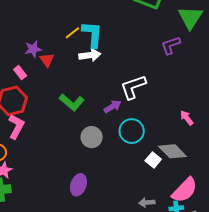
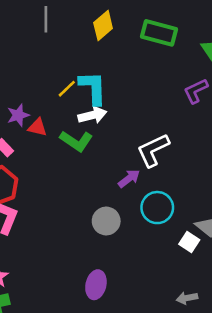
red triangle: (47, 60) -> (37, 127), turned -35
green L-shape: (72, 102) -> (76, 141), moved

